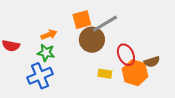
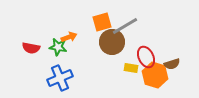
green star: (46, 53) -> (58, 47), moved
yellow rectangle: (105, 74) -> (131, 68), moved

